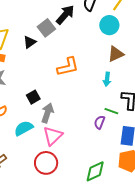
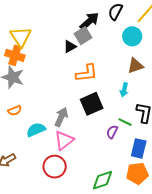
gray square: (46, 28) -> (83, 36), moved
black triangle: (30, 42) -> (70, 46), moved
black square: (33, 97) -> (92, 104), moved, size x1.6

